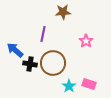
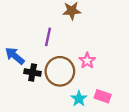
pink star: (86, 41) -> (87, 61), moved

